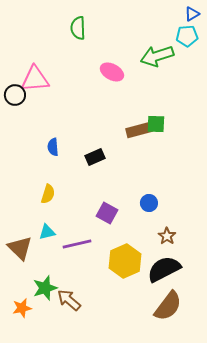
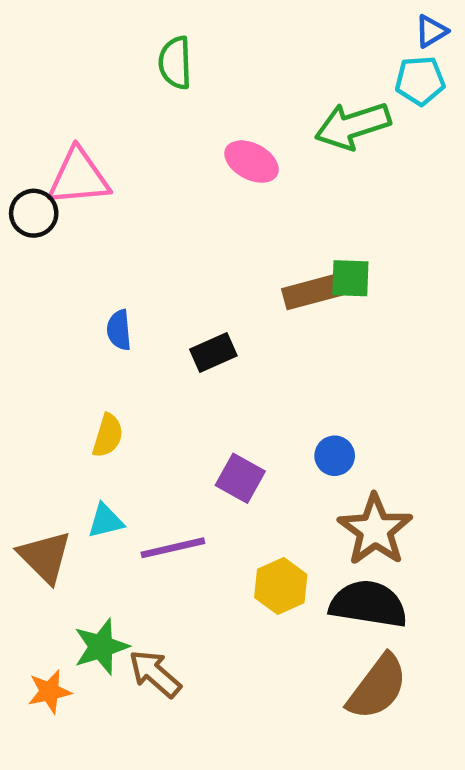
brown star: (167, 236) -> (375, 530), size x1.8
yellow hexagon: (125, 261) -> (281, 586), size x0.7
black semicircle: (164, 269) -> (368, 604), turned 36

